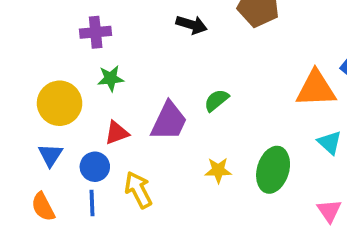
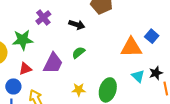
black arrow: (192, 25) -> (77, 25), moved
purple cross: (96, 32) -> (43, 18), moved, turned -35
green star: (111, 78) -> (23, 40), size x1.5

